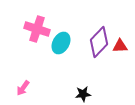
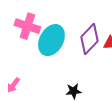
cyan ellipse: (61, 43) -> (51, 40), size x1.4

